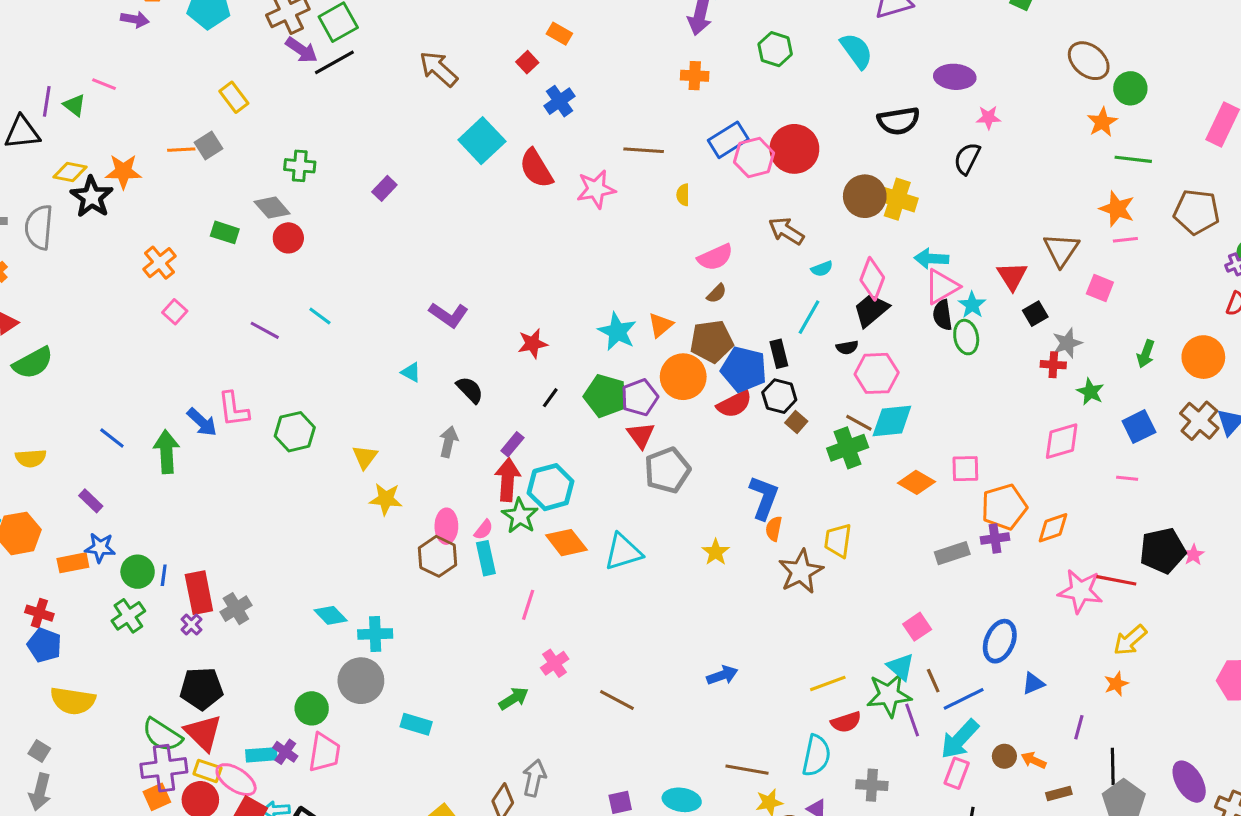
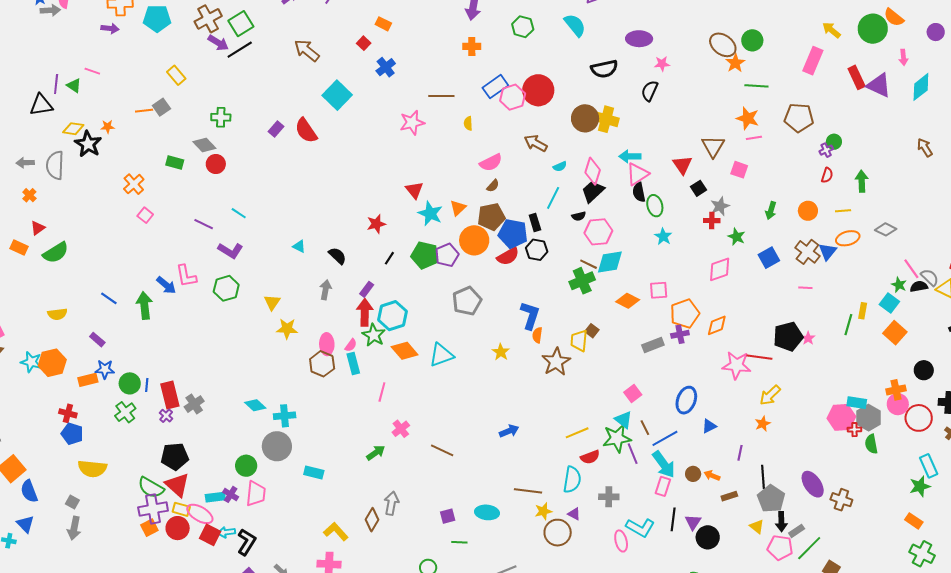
brown ellipse: (1089, 61) -> (723, 45), moved
red semicircle: (536, 168) -> (306, 131), moved
orange star: (123, 171) -> (108, 127), size x0.6
cyan star: (972, 305) -> (663, 236), moved
purple L-shape: (449, 315) -> (230, 251), moved
orange circle: (1203, 357) -> (808, 211), size x0.7
brown square: (796, 422) -> (592, 331), moved
red triangle: (641, 435) -> (414, 190), moved
pink line: (1127, 478) -> (805, 288), moved
cyan arrow: (960, 739) -> (664, 464), turned -76

